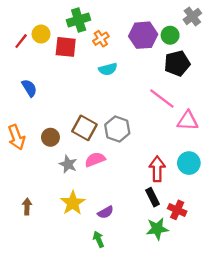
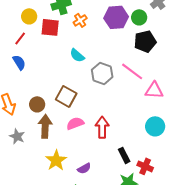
red line: (21, 41) -> (20, 38), moved
cyan semicircle: (108, 69) -> (77, 55), moved, turned 56
gray hexagon: (117, 129) -> (102, 73), moved
gray star: (68, 164) -> (17, 136), moved
red arrow: (157, 169) -> (102, 127), moved
brown arrow: (27, 206) -> (45, 126), moved, size x1.6

